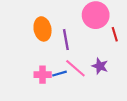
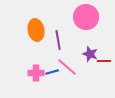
red line: (115, 34) -> (104, 61), moved, turned -72
purple star: (100, 66) -> (90, 54), moved

